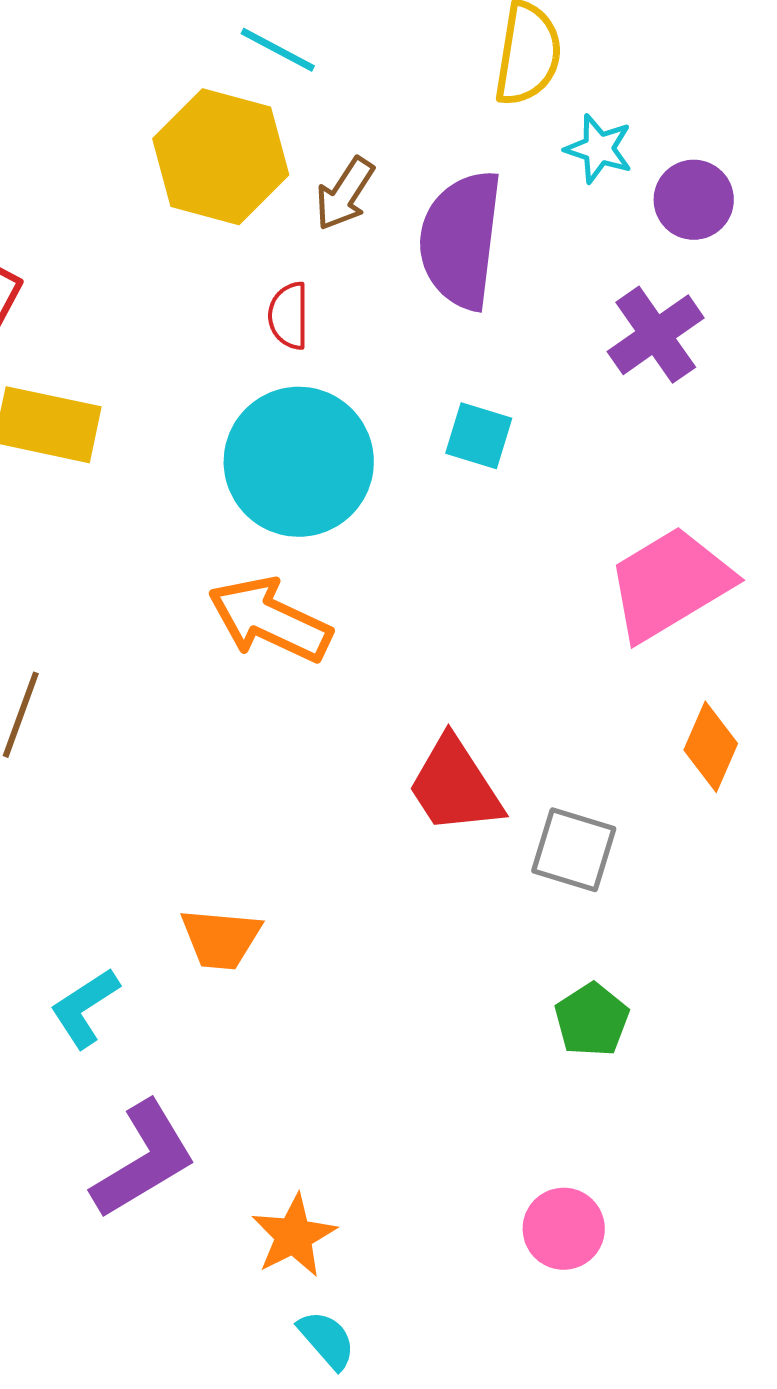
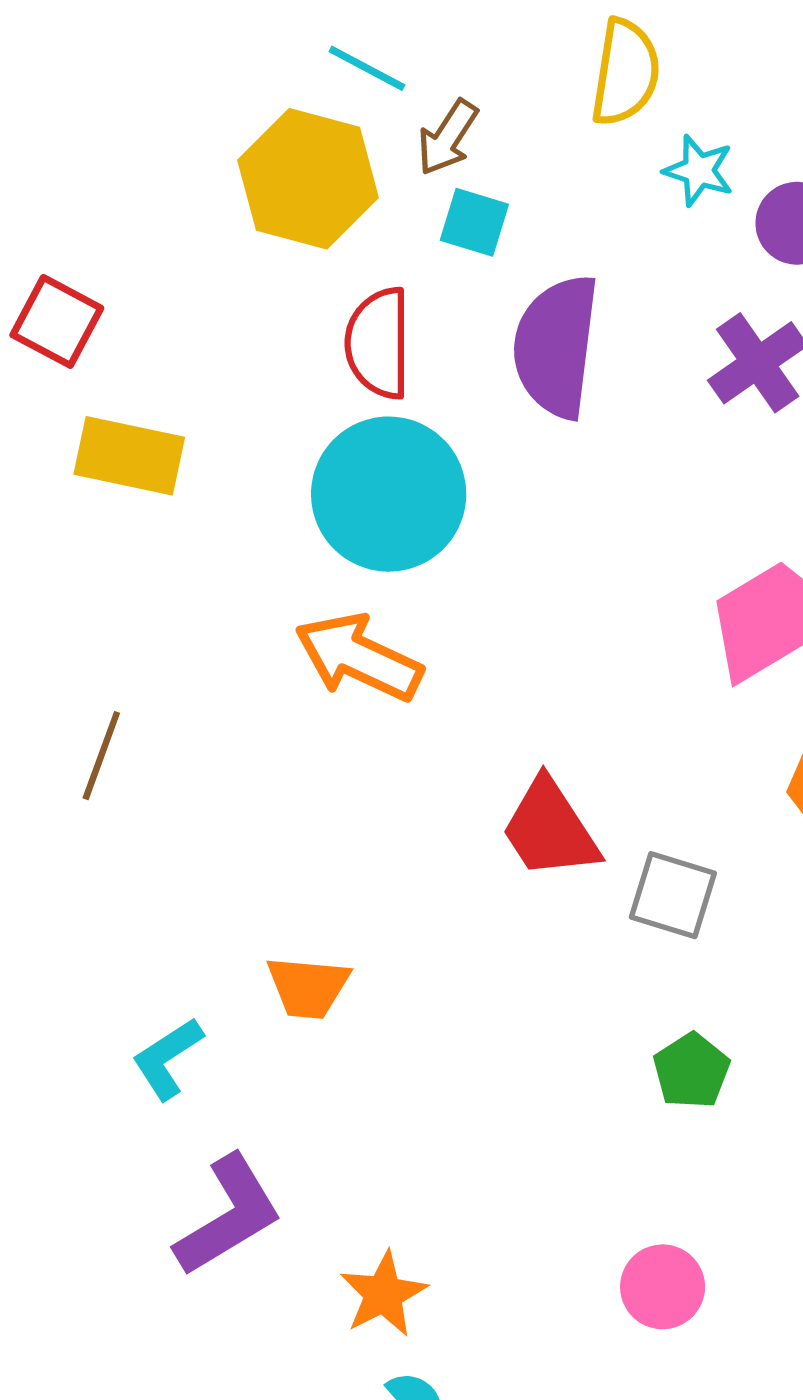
brown arrow: (345, 194) -> (448, 137), moved
purple semicircle: (461, 240) -> (556, 346), moved
red semicircle: (289, 316) -> (378, 343), size x1.6
cyan square: (479, 436) -> (474, 222), moved

